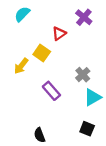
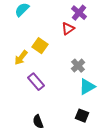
red triangle: (59, 34) -> (68, 29), moved
purple rectangle: (51, 91) -> (36, 82), moved

